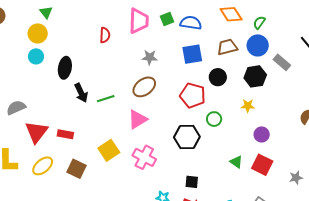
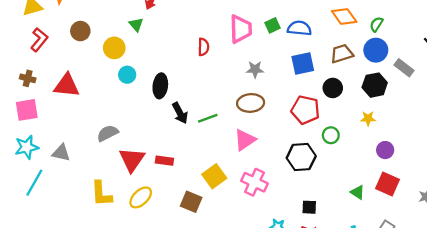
yellow circle: (38, 33) -> (114, 48), moved
brown ellipse: (144, 87) -> (251, 103), turned 35
green triangle: (236, 162) -> (358, 192), moved
brown square: (77, 169) -> (191, 202), moved

